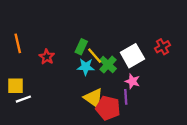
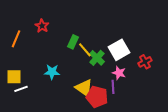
orange line: (18, 43) -> (16, 39), turned 36
red cross: (162, 47) -> (145, 62), moved
red star: (47, 57) -> (42, 26), moved
cyan star: (86, 67) -> (52, 72), moved

